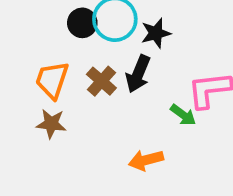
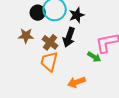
orange trapezoid: (52, 80) -> (49, 61), moved
brown star: (51, 124) -> (26, 36), moved

